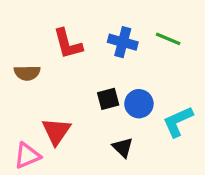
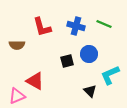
blue circle: (139, 104) -> (89, 54), moved
red triangle: (56, 131) -> (35, 81), turned -36
black triangle: (123, 147) -> (90, 91), moved

